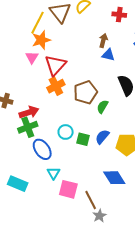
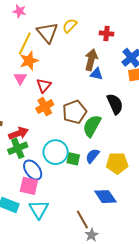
brown arrow: (103, 41) -> (91, 60), size x1.5
red triangle: (55, 65) -> (44, 85), size x0.7
green semicircle: (102, 107) -> (92, 126), size x1.6
cyan circle: (66, 132) -> (56, 152), size x1.6
cyan triangle: (53, 173) -> (39, 209), moved, size x1.5
pink square: (68, 189) -> (29, 186), moved

